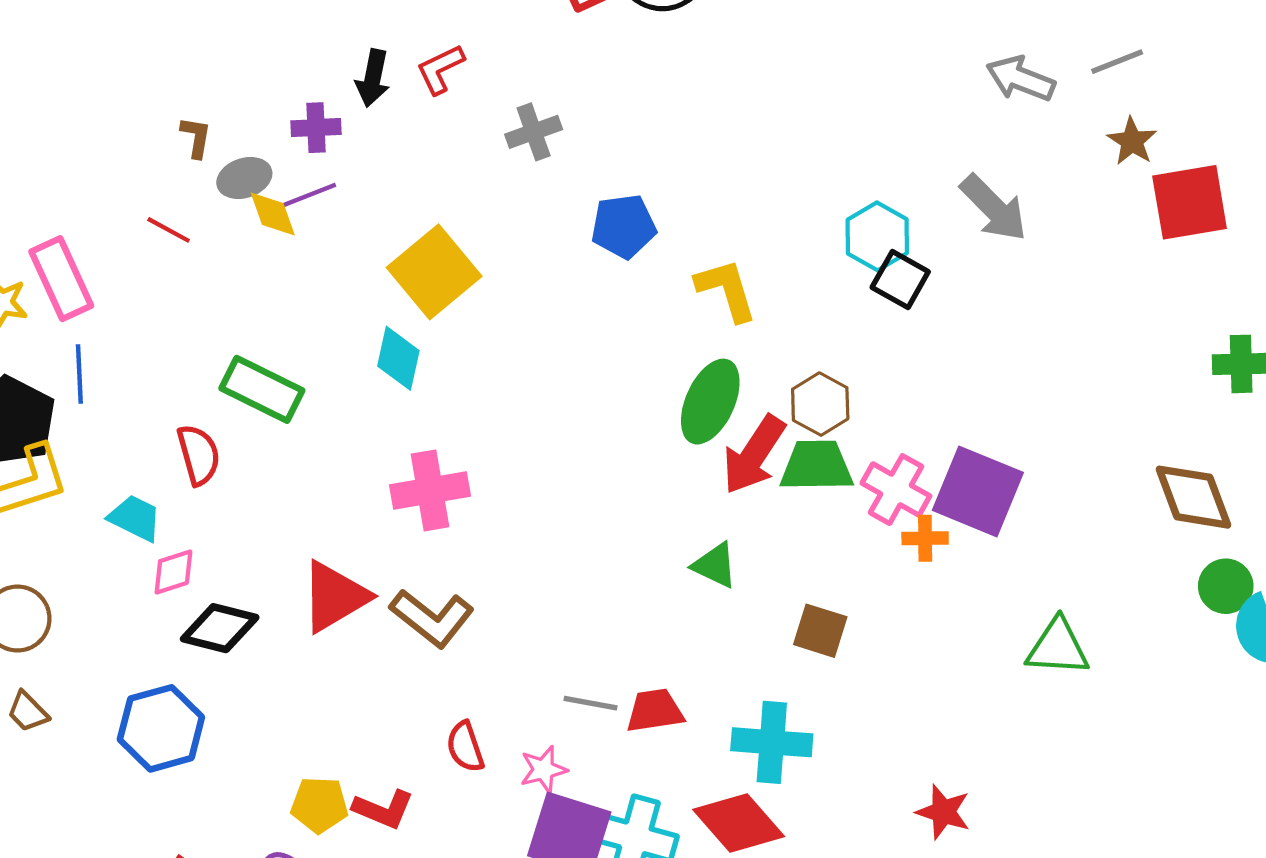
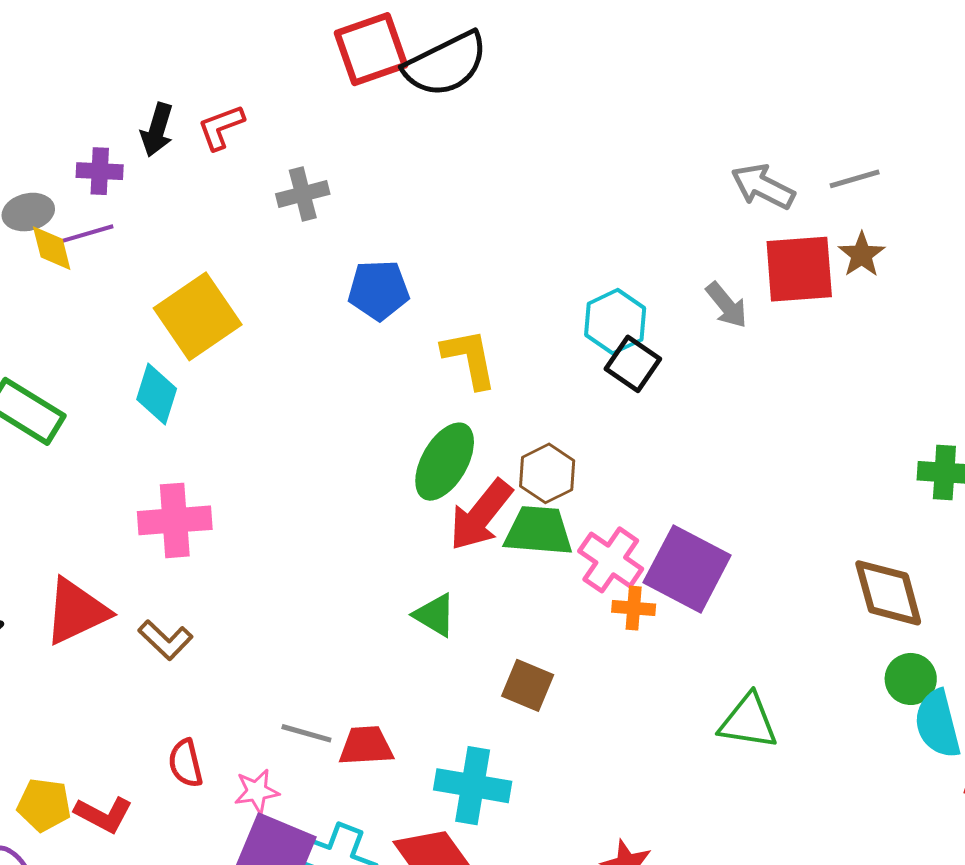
red square: (1190, 202) -> (799, 269), moved
gray arrow: (994, 208) -> (727, 305), size x0.7
brown L-shape: (432, 618) -> (166, 640), size x0.7

